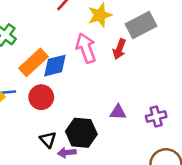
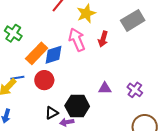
gray rectangle: (141, 25) -> (133, 20), moved
purple cross: (156, 117) -> (135, 90), turned -35
black triangle: (48, 140) -> (52, 113), turned 48

